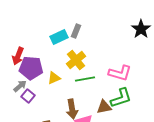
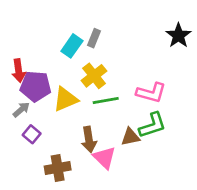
cyan rectangle: (59, 37) -> (72, 46), turned -30
red arrow: (18, 56) -> (19, 71), turned -30
yellow triangle: (54, 78) -> (65, 99), size x1.5
purple square: (28, 96) -> (32, 134), moved

